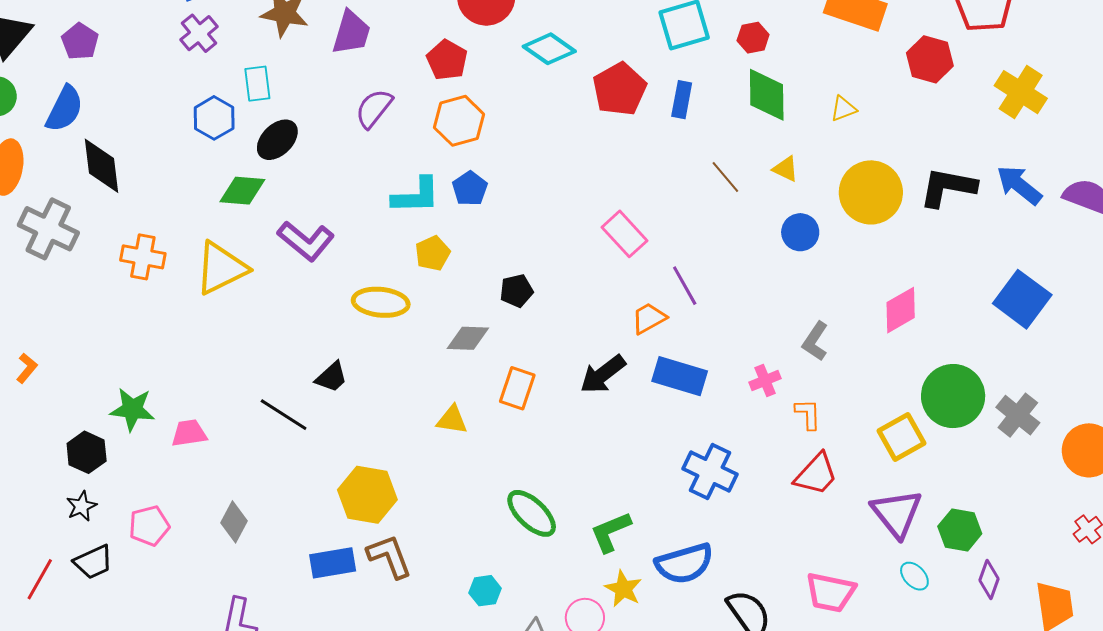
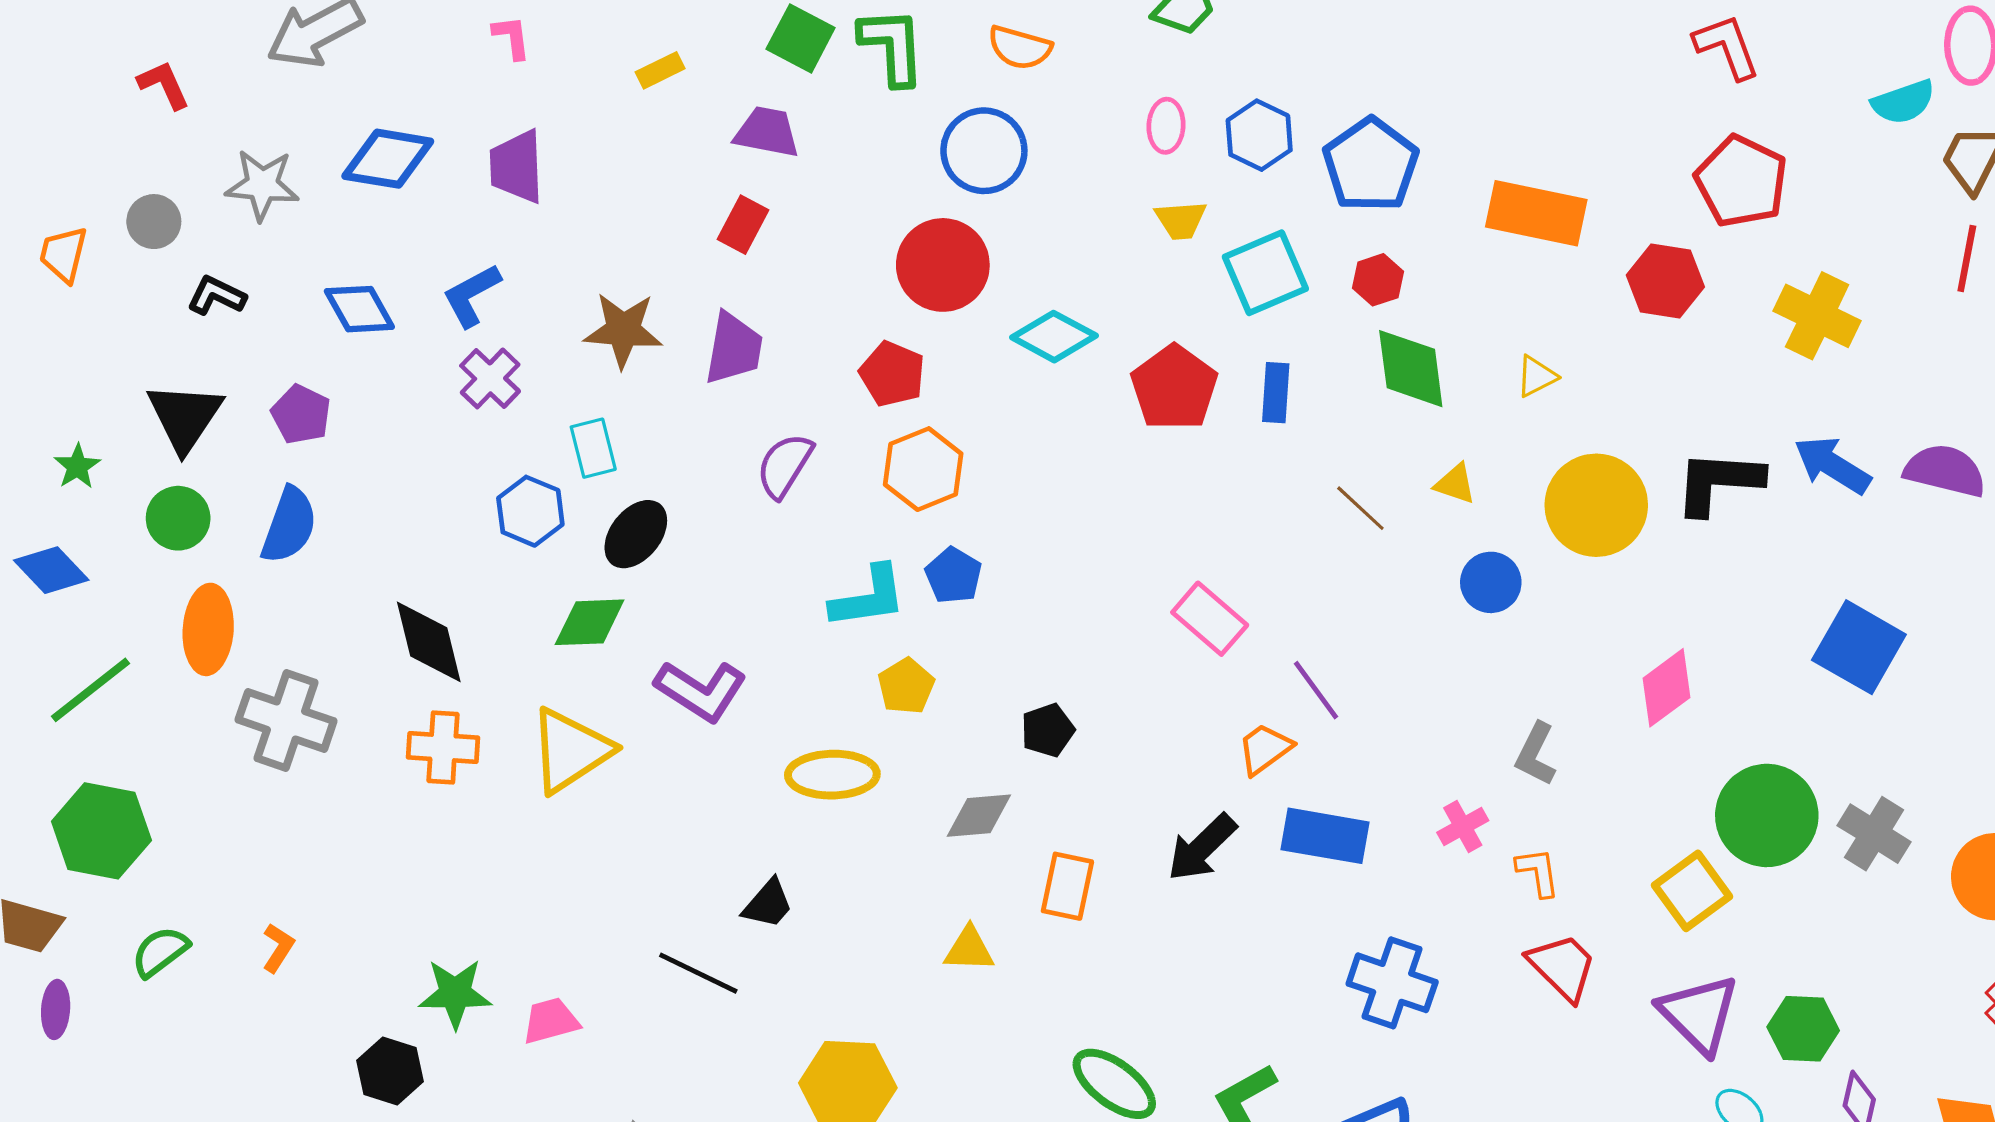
black diamond: (102, 166) -> (429, 642), moved
red trapezoid: (816, 474) -> (1562, 967), turned -81

